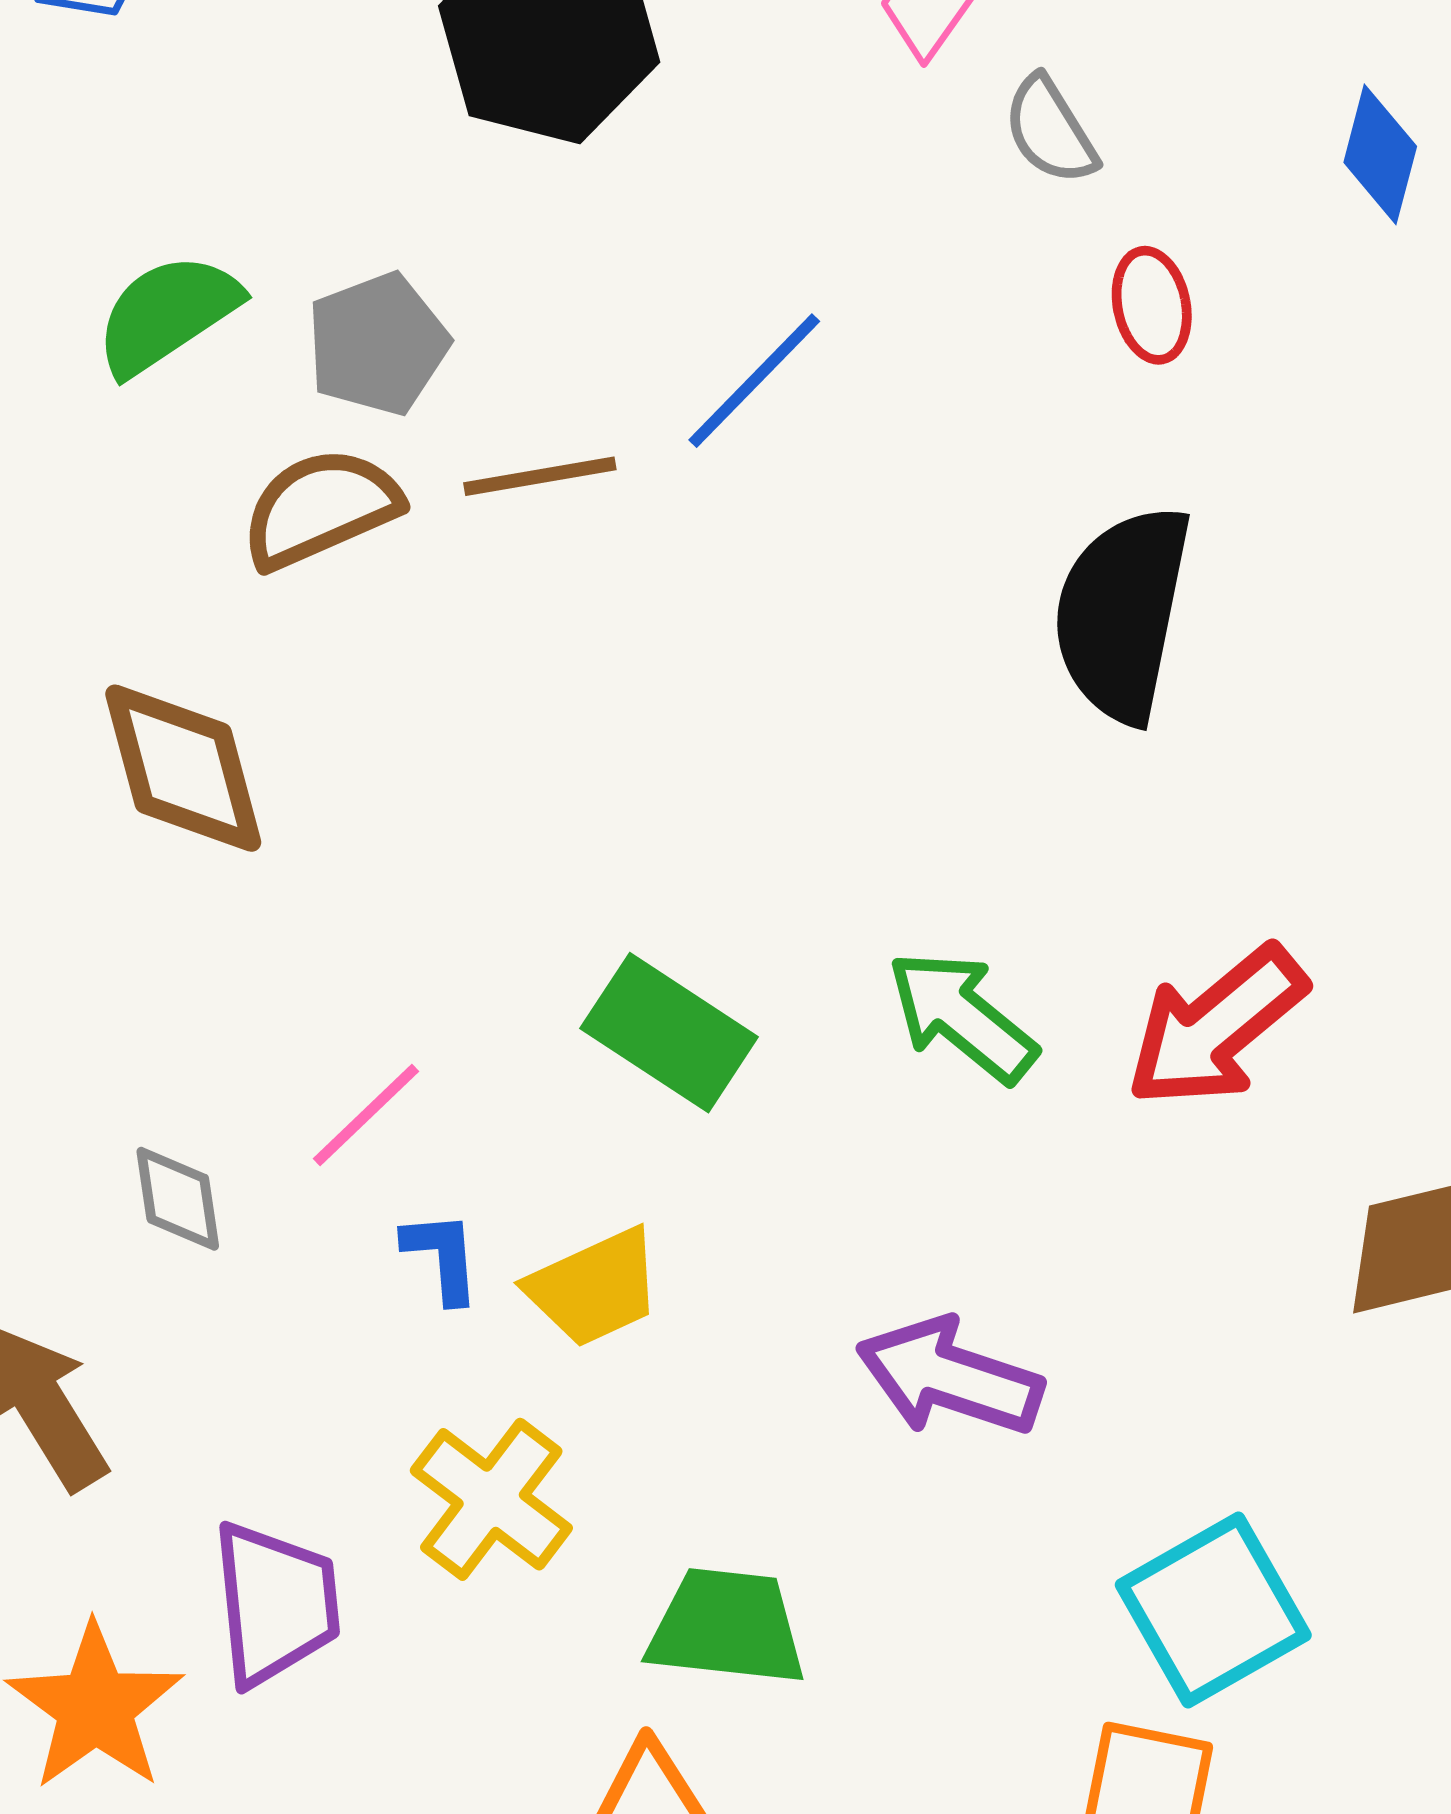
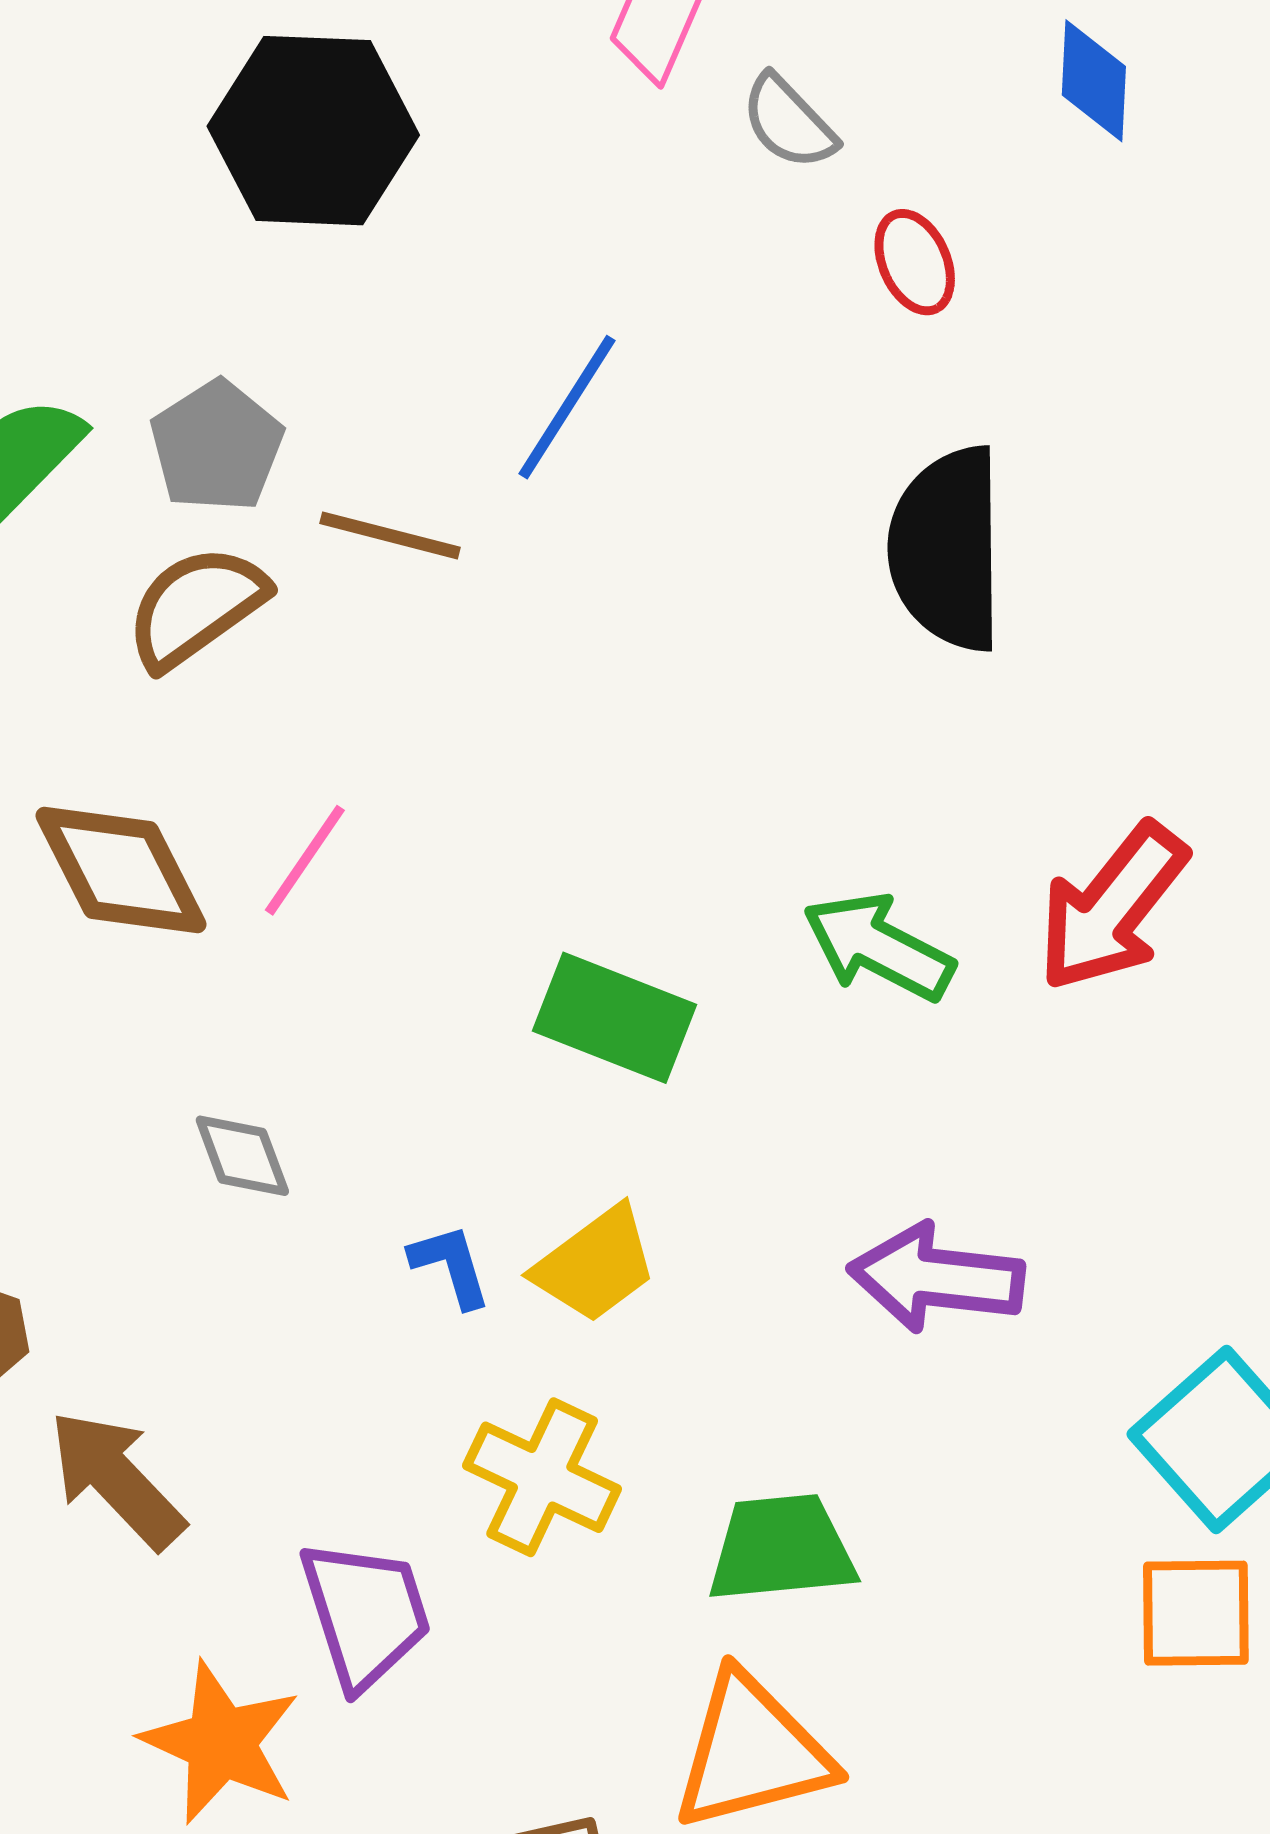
brown line: (540, 476) -> (390, 535), turned 36
pink line: (366, 1115) -> (305, 860), moved
gray diamond: (178, 1199) -> (242, 1156), moved

